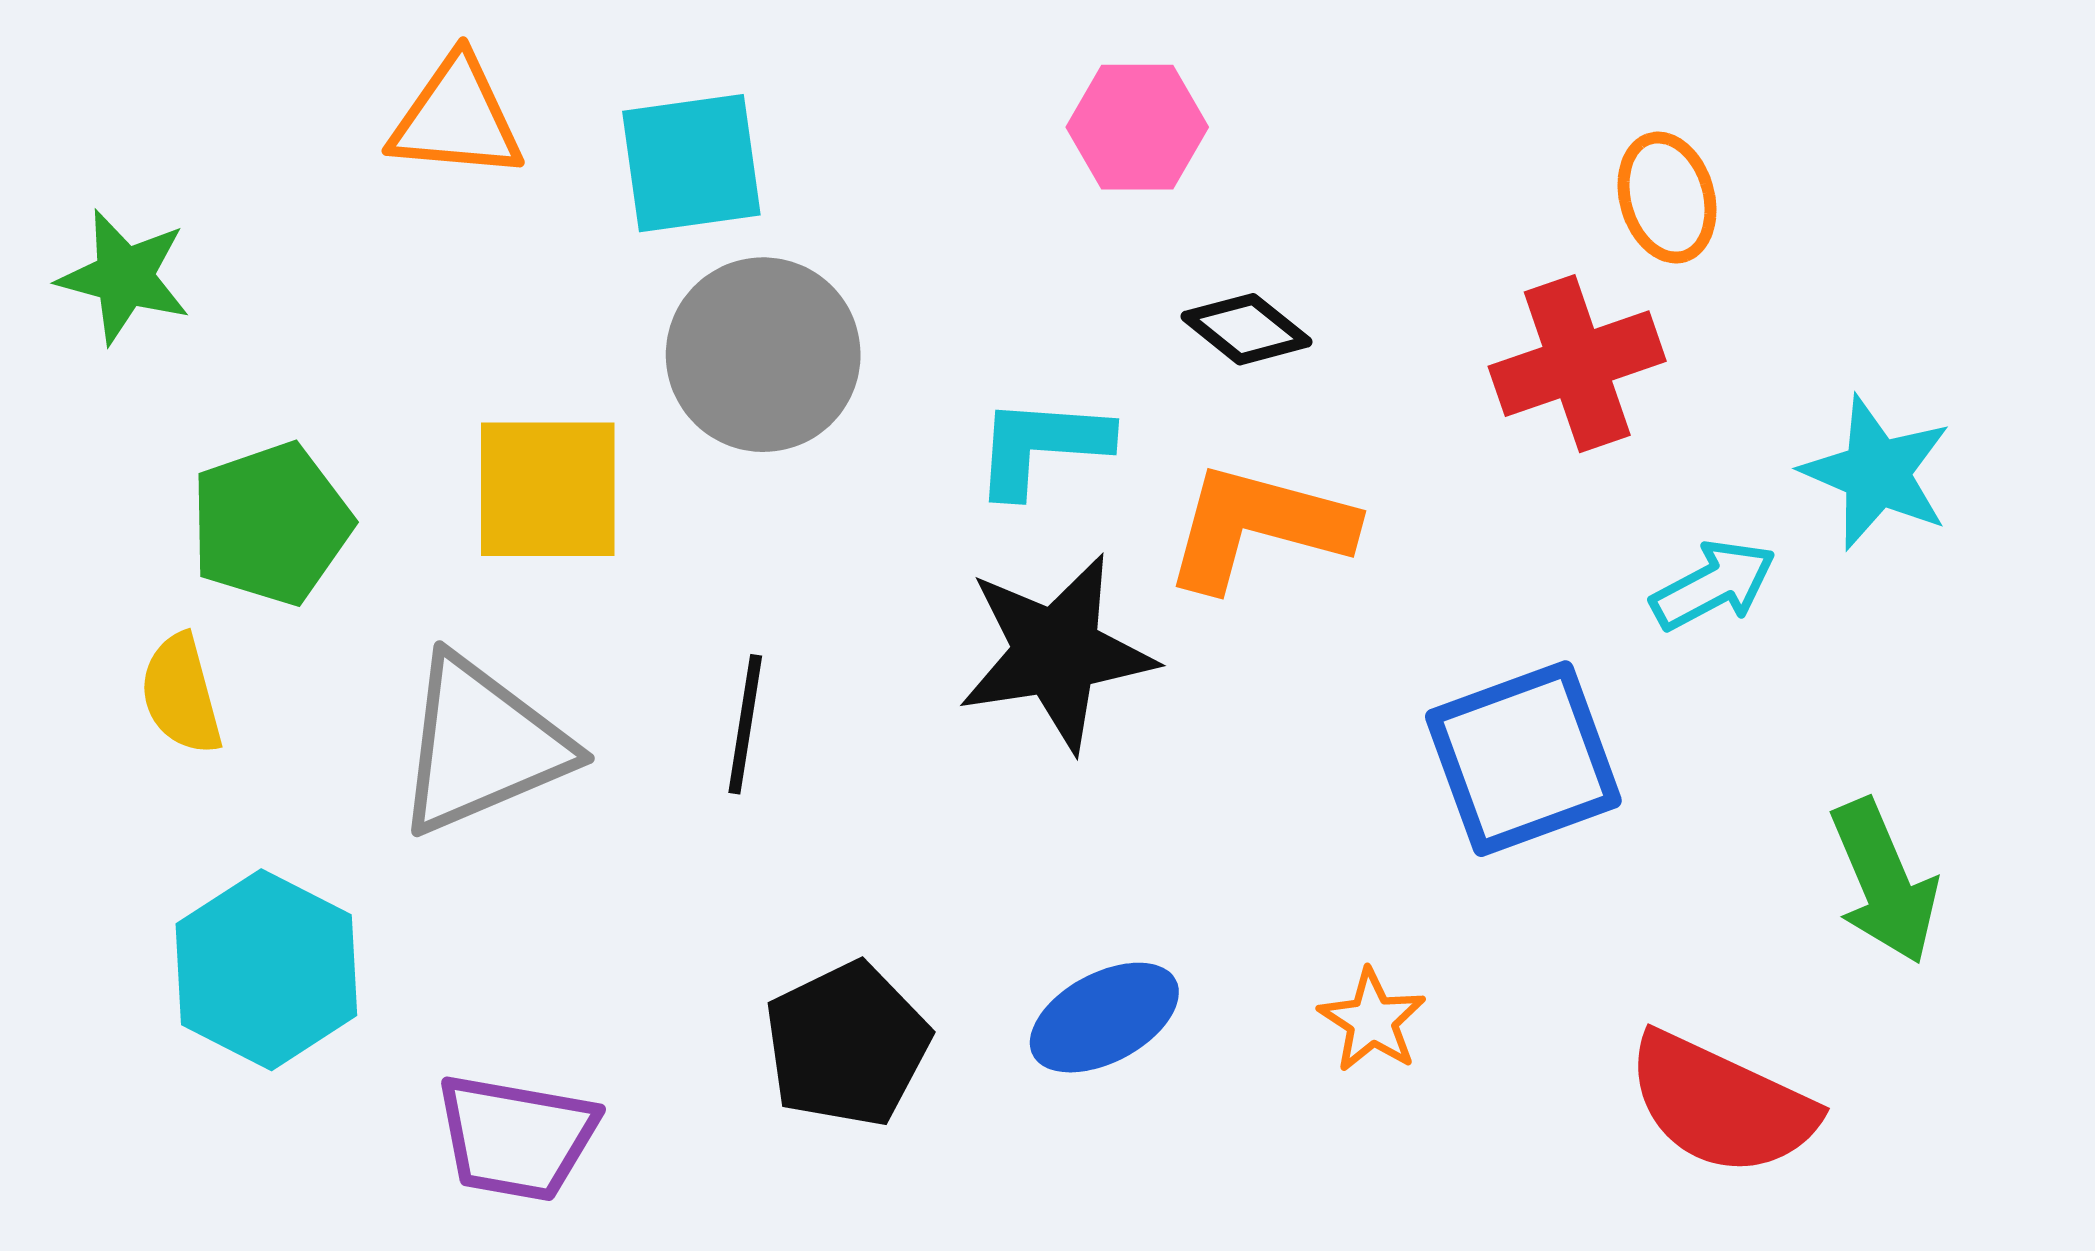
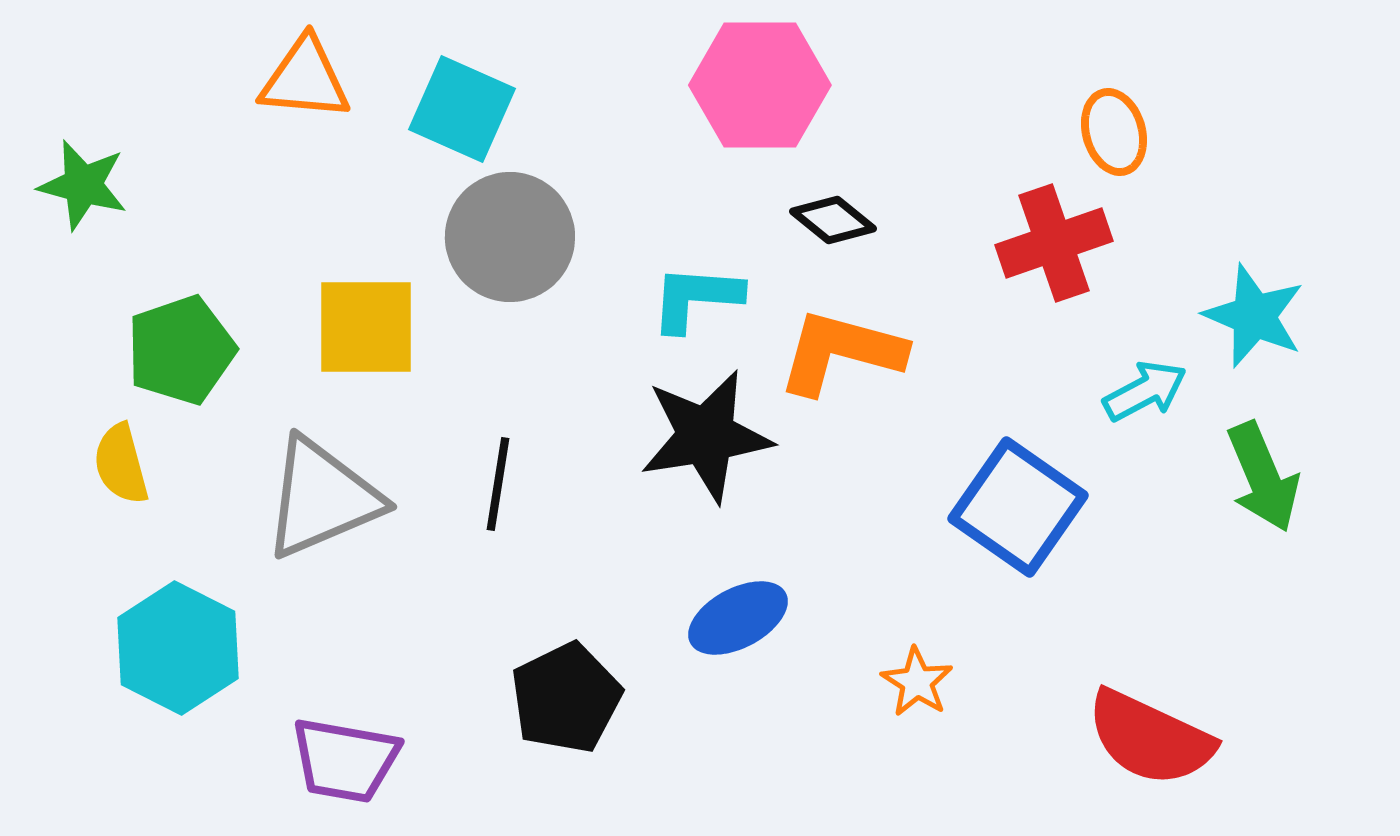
pink hexagon: (1137, 127) -> (760, 85), size x1.5
cyan square: (691, 163) -> (462, 109), turned 32
blue square: (1523, 759) -> (1018, 507), turned -35
green arrow: (1884, 881) -> (1263, 477), moved
blue ellipse: (1104, 1018) -> (738, 618), moved

